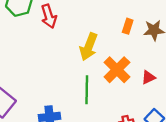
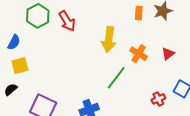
orange cross: (117, 70) -> (139, 54), size x0.7
green line: (87, 90) -> (116, 78), turned 50

